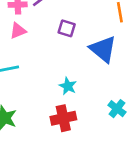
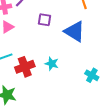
red cross: (63, 118) -> (25, 67), moved

